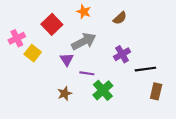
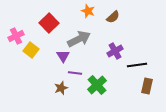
orange star: (84, 12) -> (88, 11), moved
purple line: (87, 73) -> (75, 73), moved

